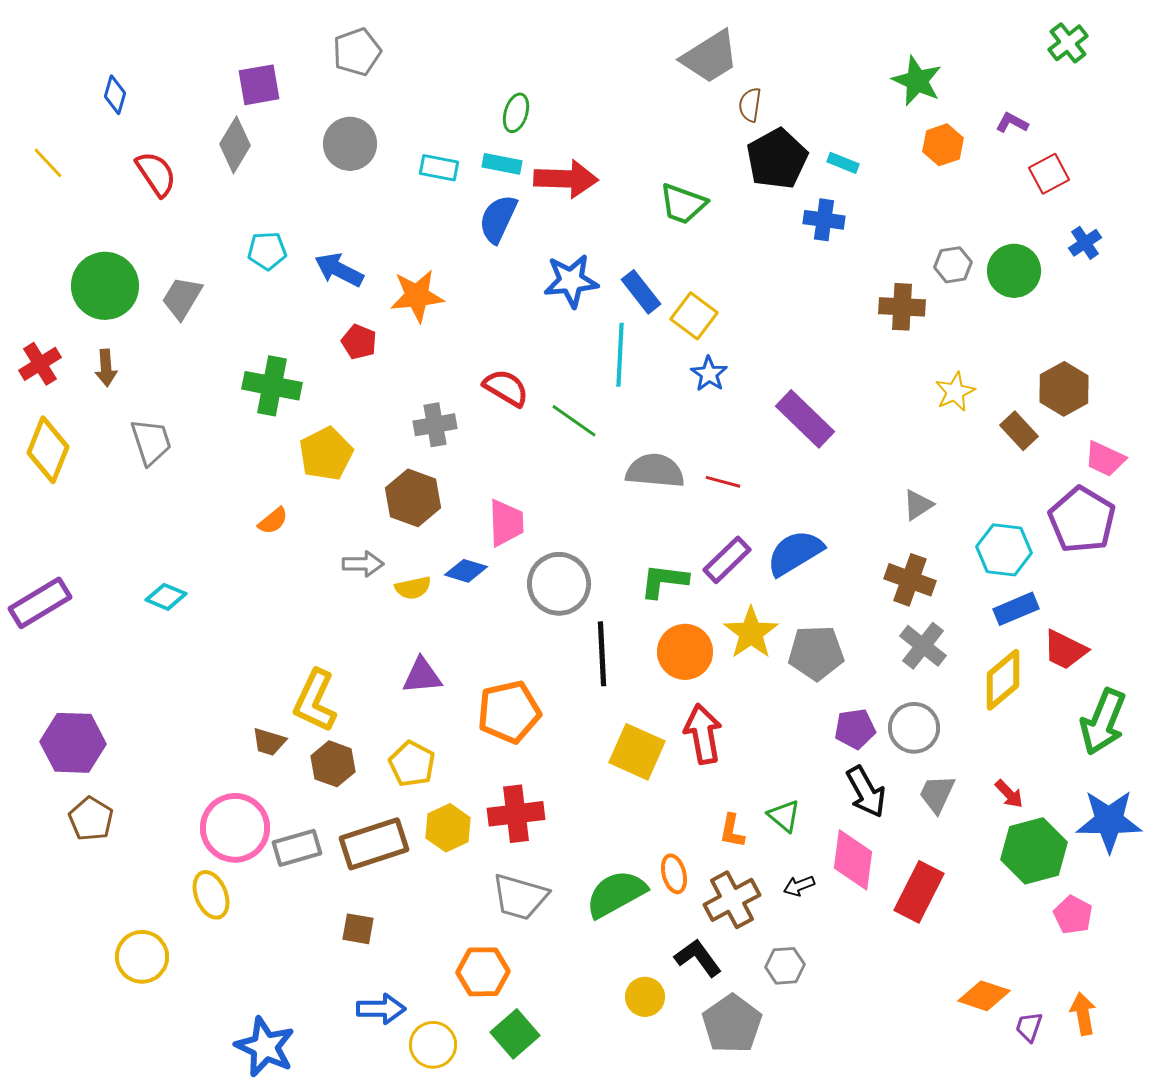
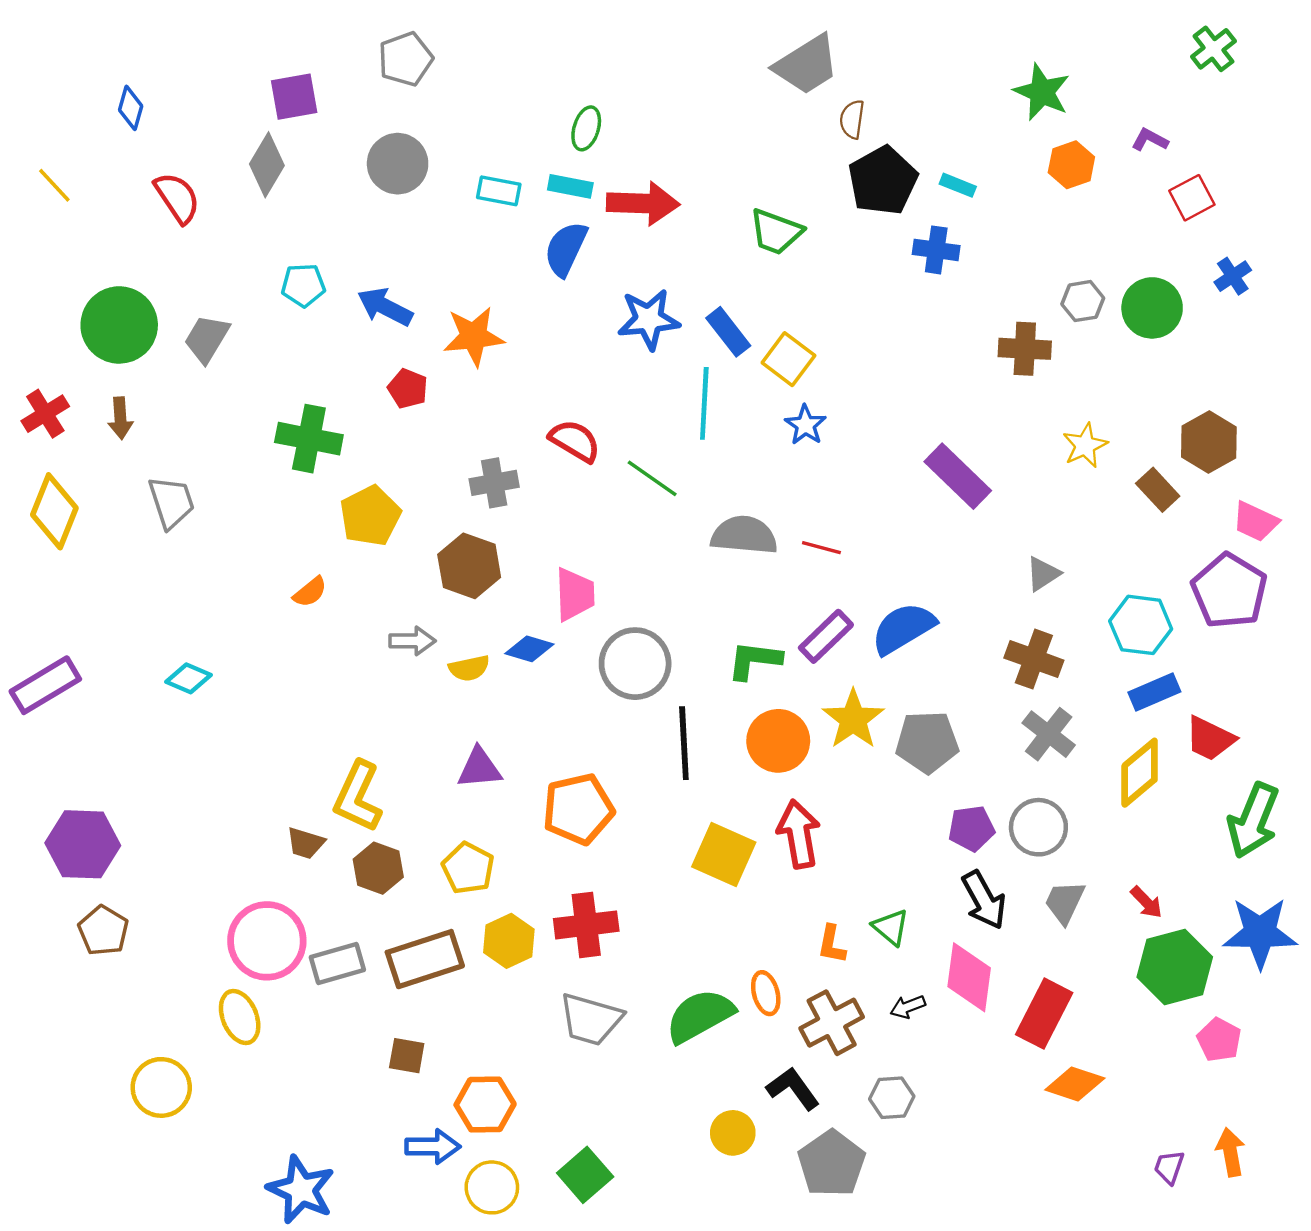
purple rectangle: (805, 419) -> (958, 476), moved
orange hexagon: (483, 972) -> (485, 1104), moved
orange diamond: (984, 996) -> (1075, 1084), moved

